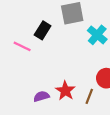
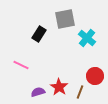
pink line: (22, 46) -> (21, 65), moved

